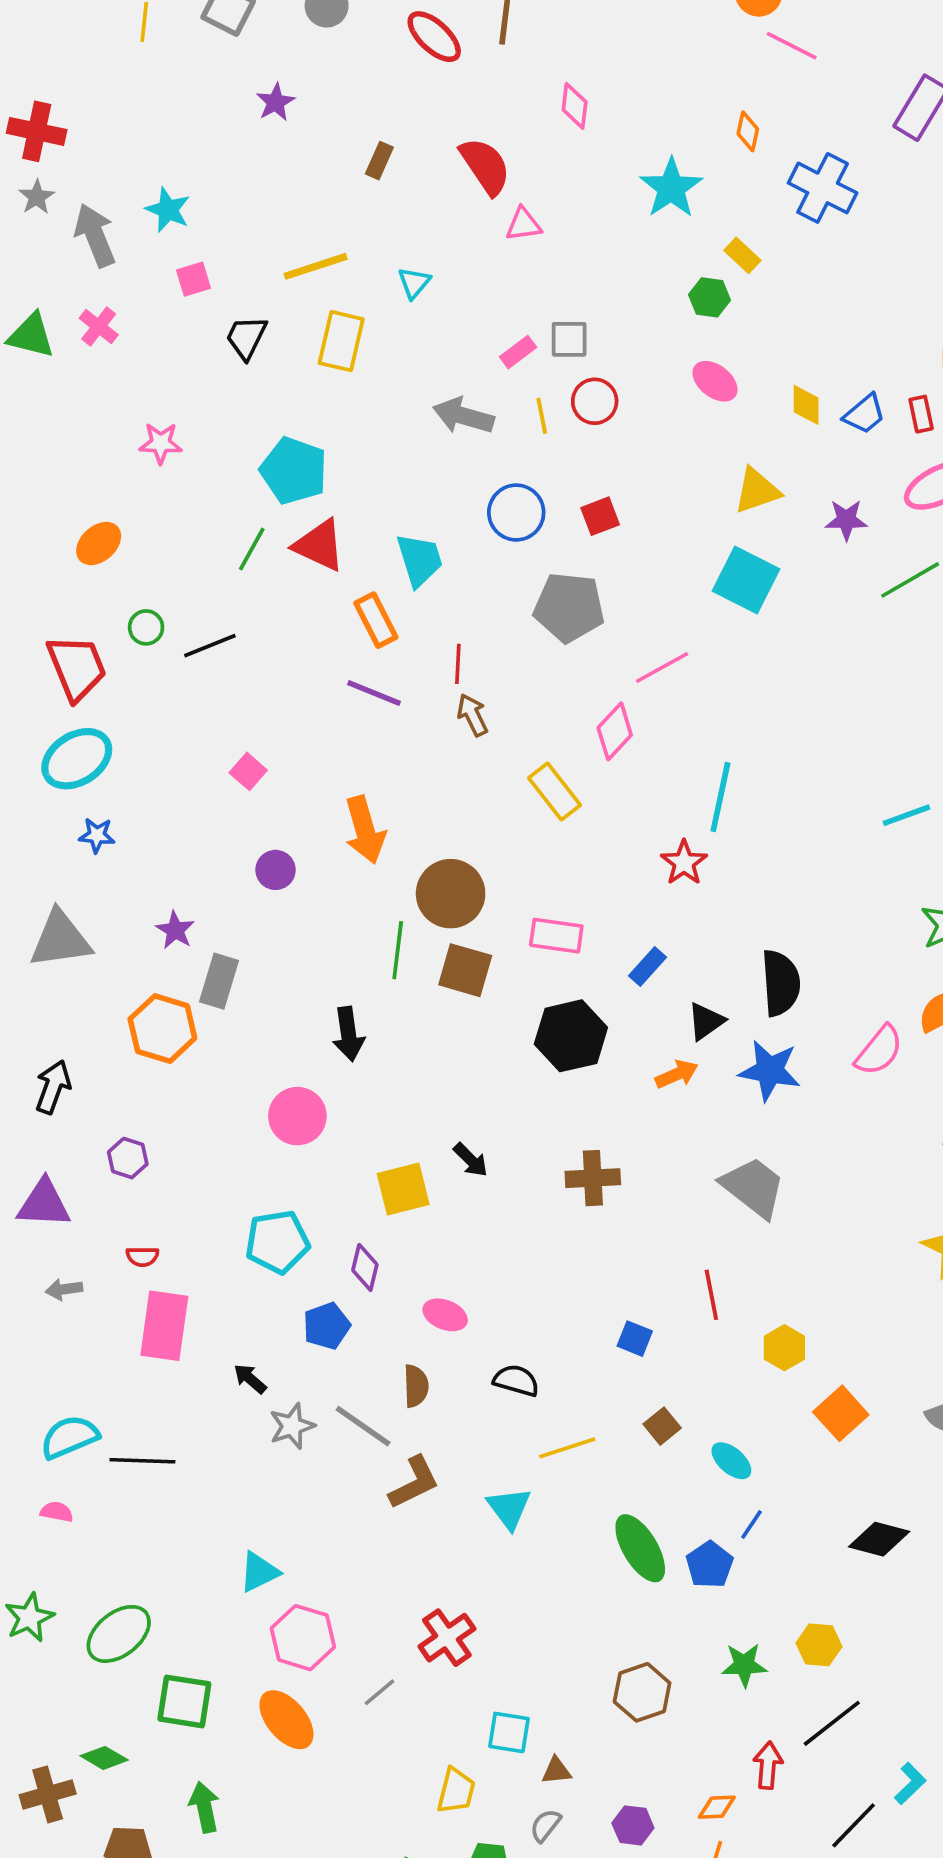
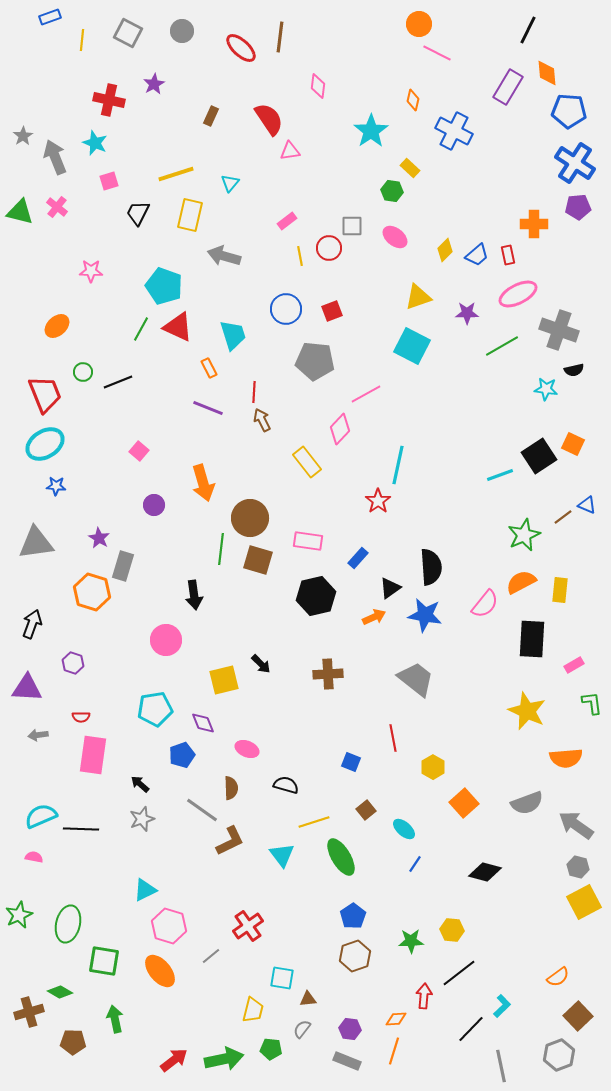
red cross: (37, 131) -> (109, 100), moved
gray square: (569, 339) -> (352, 226), moved
yellow diamond: (806, 405) -> (445, 250), turned 45
gray arrow: (463, 416) -> (224, 256), moved
orange rectangle: (376, 620) -> (209, 368), size x0.7
purple diamond: (365, 1267) -> (203, 723), turned -35
gray star: (292, 1426) -> (142, 819), moved
green ellipse: (640, 1548) -> (341, 857), moved
blue pentagon: (710, 1565) -> (353, 916), moved
green ellipse: (119, 1634) -> (68, 924), turned -39

